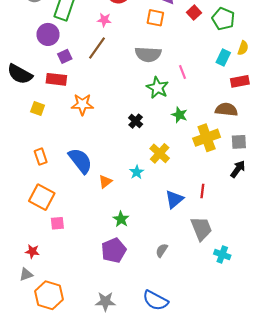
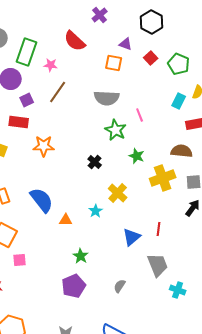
pink star: (104, 20) -> (51, 65), moved
orange triangle: (105, 182) -> (66, 220), turned 40

